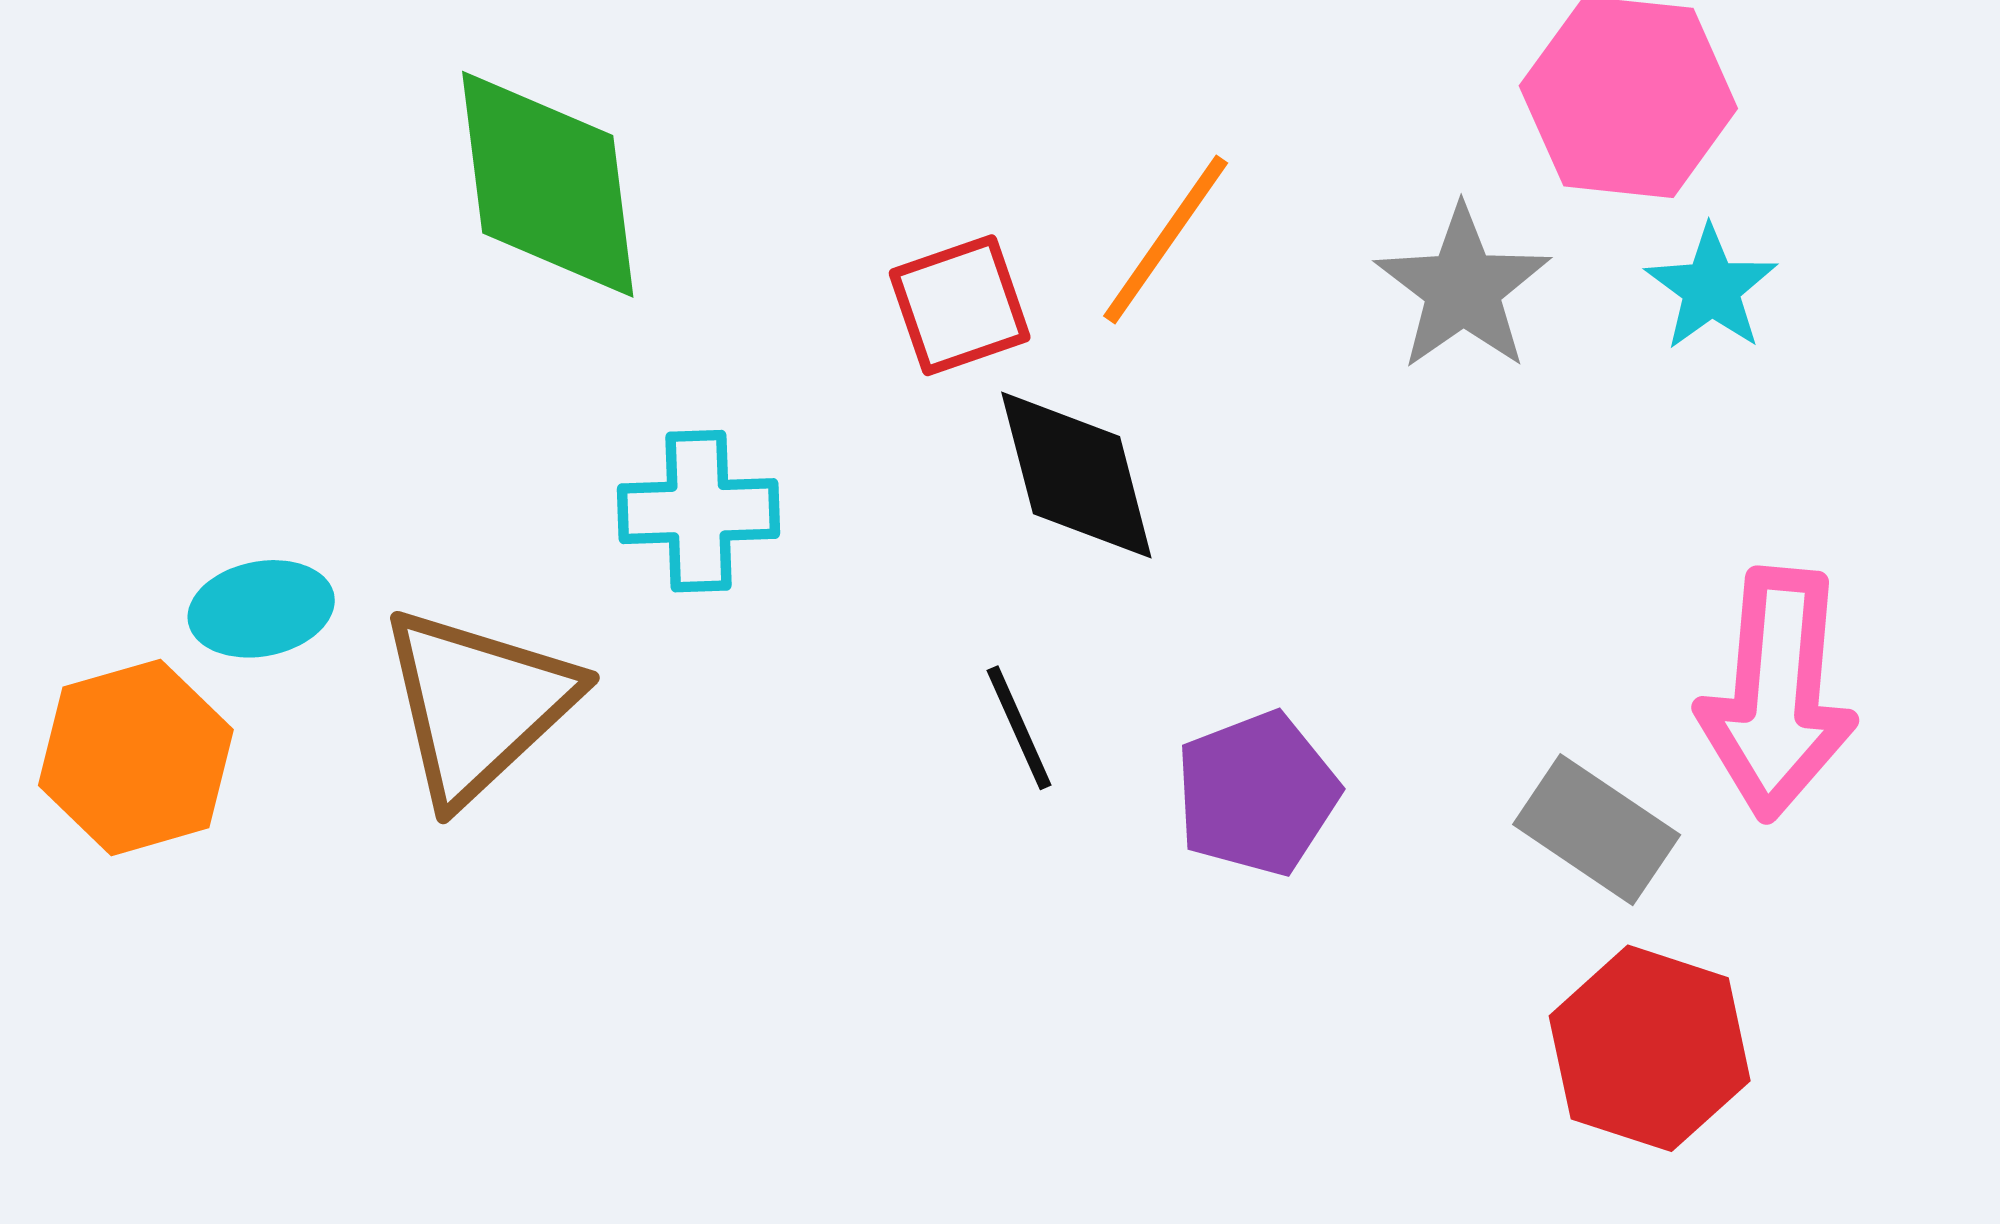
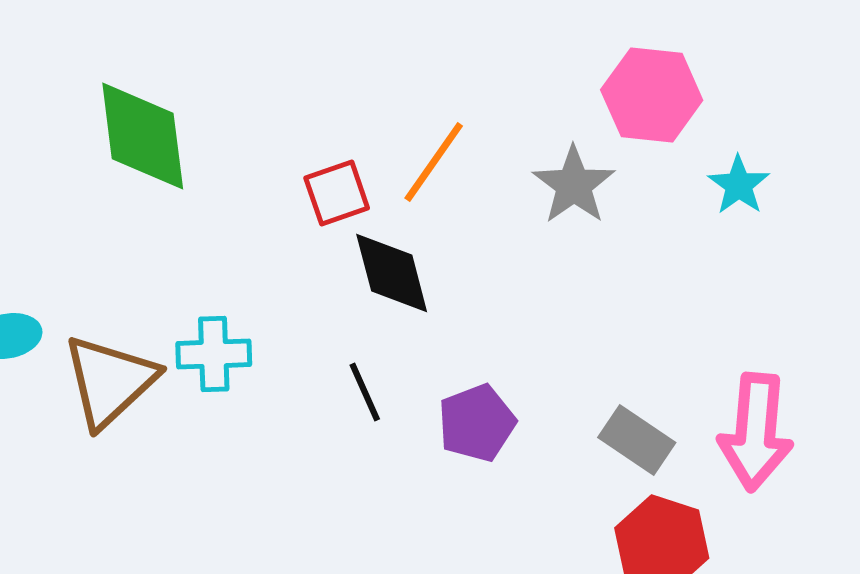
cyan star: (1711, 288) -> (739, 185), moved
cyan cross: (698, 511) -> (214, 354), moved
pink arrow: (1777, 694) -> (756, 432), moved

